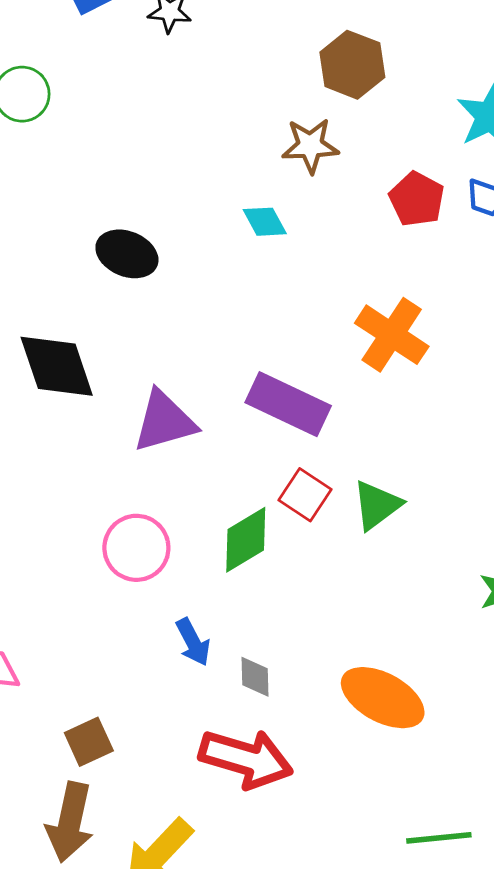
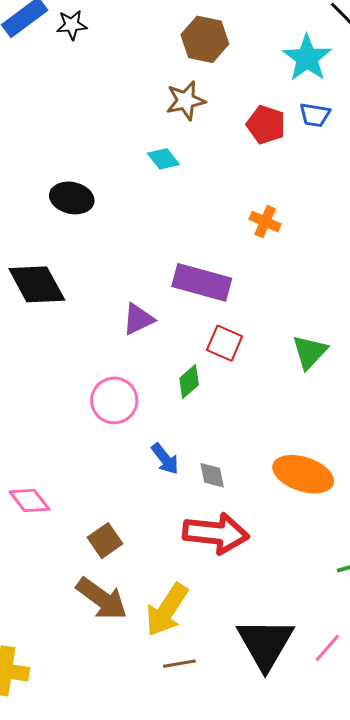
orange cross: (392, 335) -> (265, 222), size x0.6
purple triangle: (164, 421) -> (138, 319), moved, size x0.7
green triangle: (377, 505) -> (310, 352), moved
green diamond: (246, 540) -> (189, 382), size x0.7
brown arrow: (70, 822) -> (102, 599), turned -56

